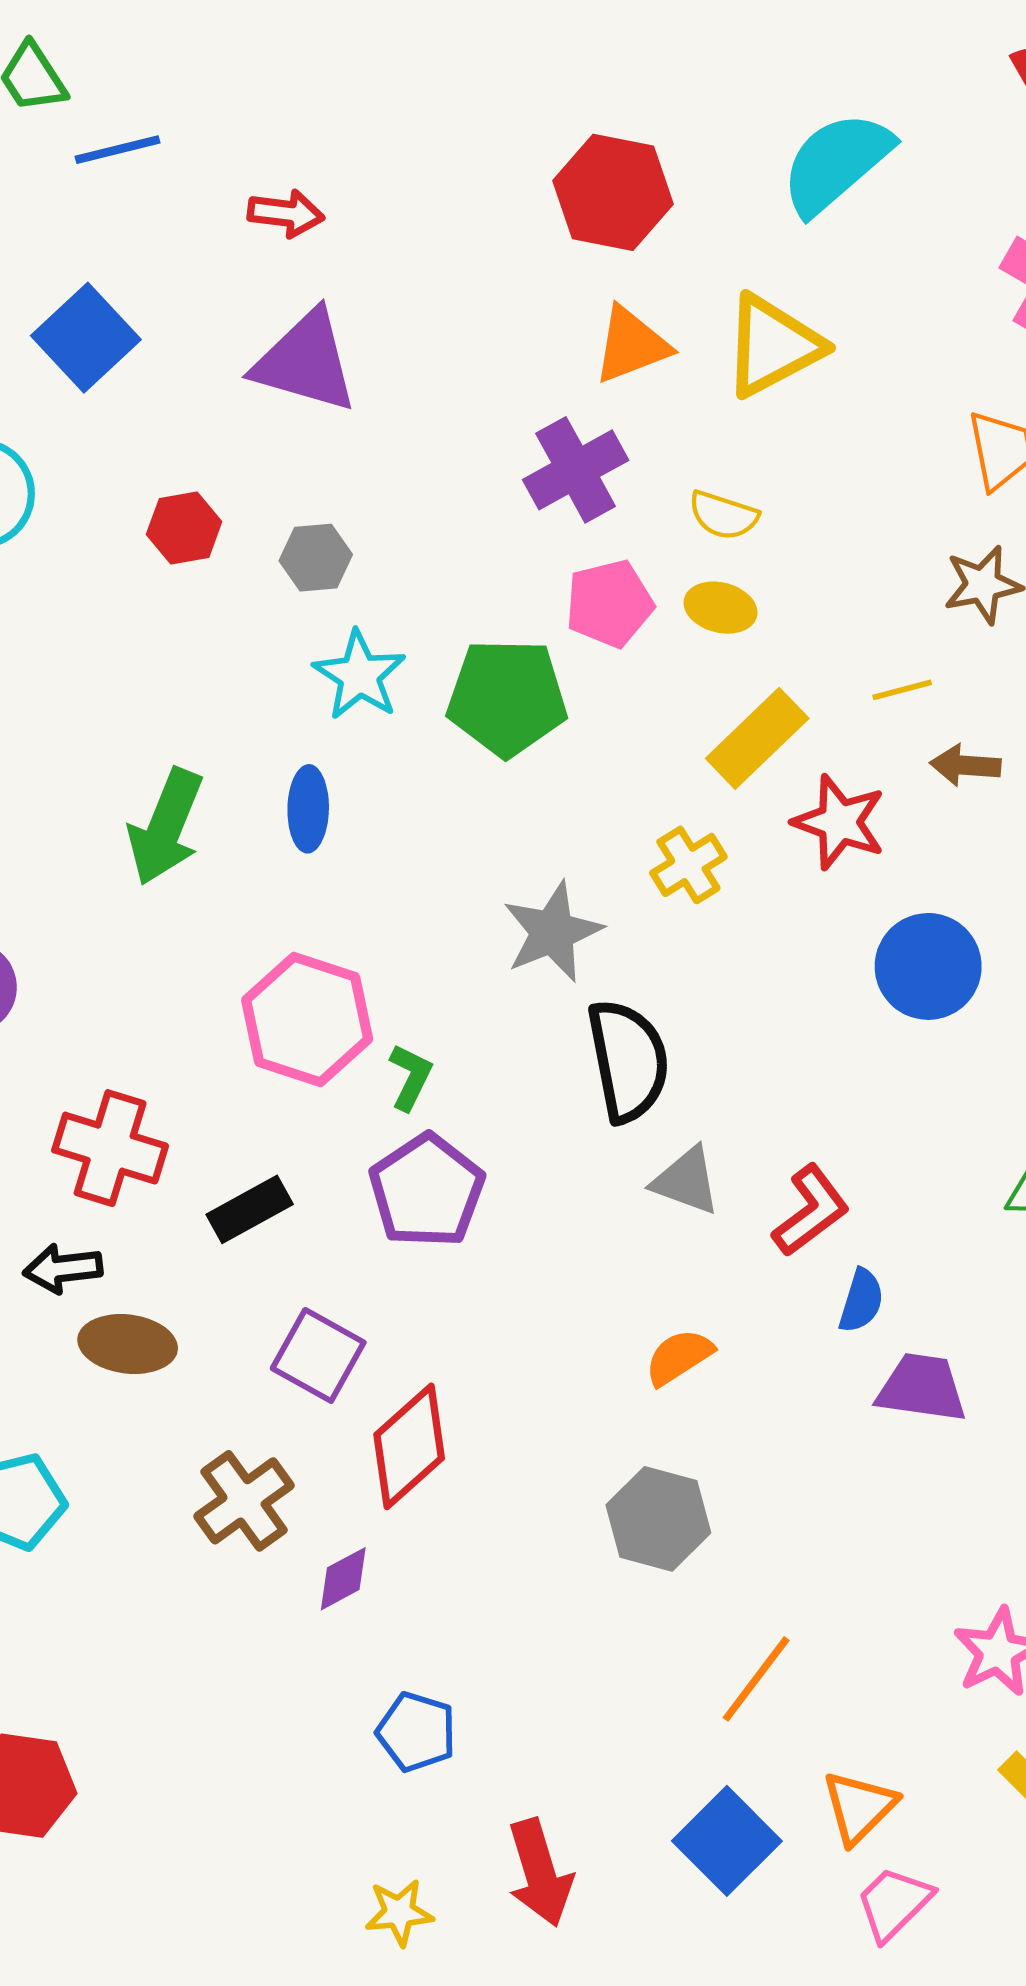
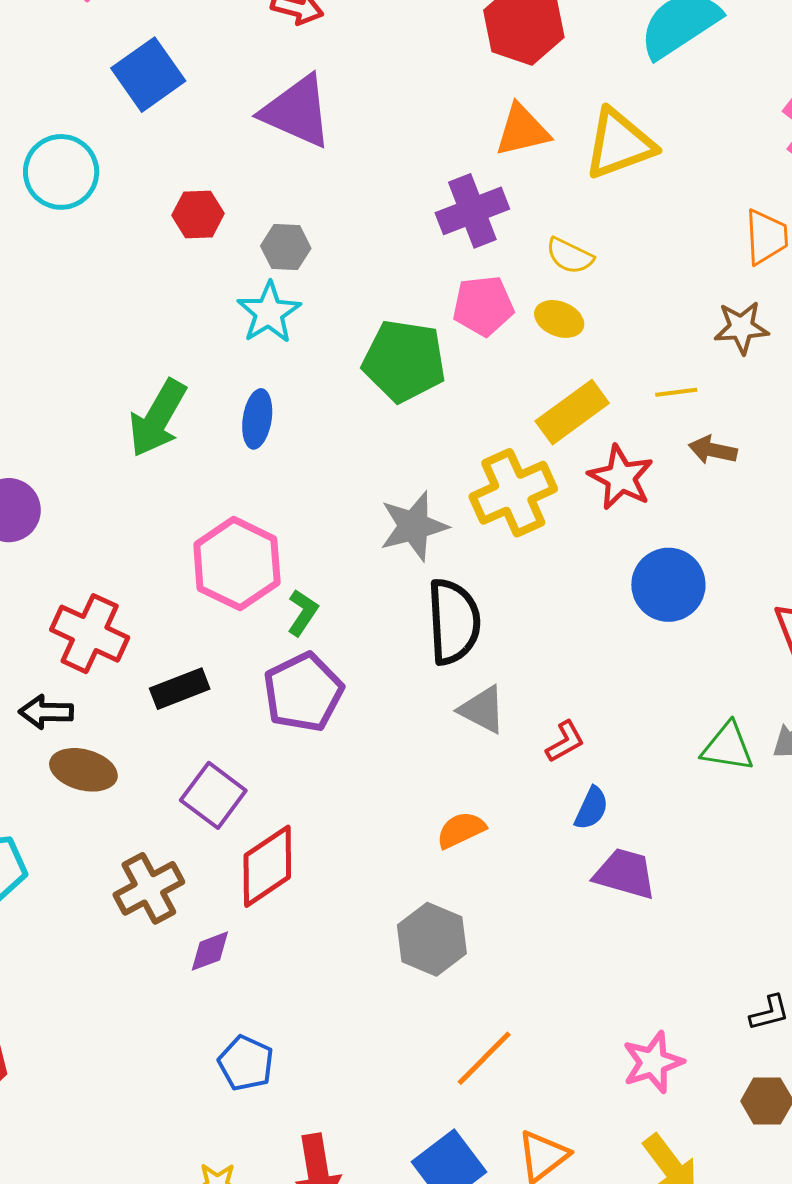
cyan star: (359, 675) -> (269, 313), moved
yellow cross: (688, 865) -> (513, 493), size x1.6
red L-shape: (811, 1211) -> (565, 742), size x0.7

